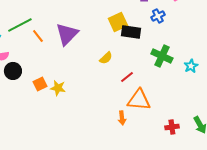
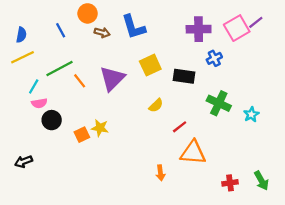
yellow square: (118, 22) -> (150, 65), moved
yellow star: (58, 88) -> (100, 128), moved
orange arrow: (122, 118) -> (160, 173), moved

